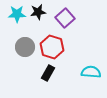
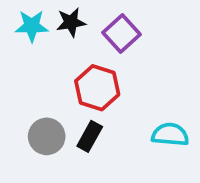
gray circle: (25, 47) -> (47, 136), moved

